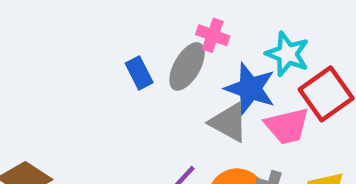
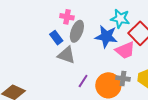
pink cross: (213, 35) -> (67, 17), moved
gray triangle: (229, 122) -> (66, 55), moved

